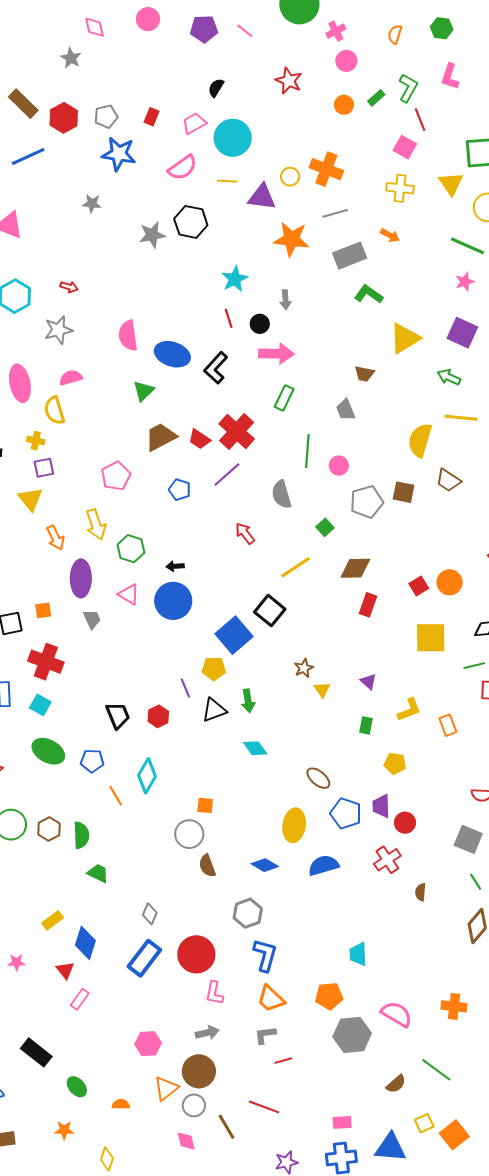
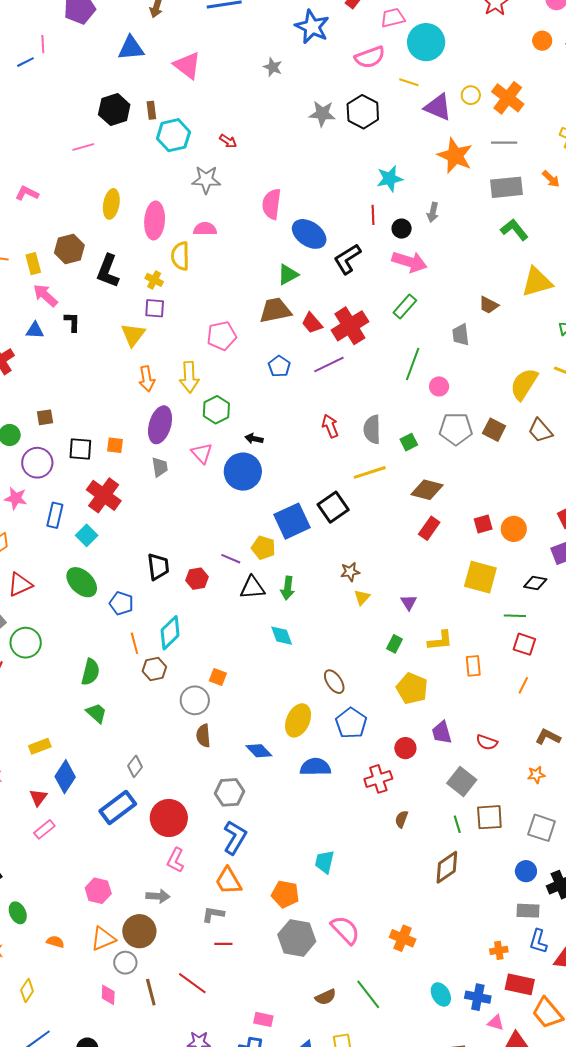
green triangle: (143, 391) -> (288, 275), moved
gray semicircle: (282, 494) -> (372, 429), moved
purple line: (185, 688) -> (231, 559), turned -60
yellow pentagon: (395, 764) -> (412, 688), size x1.4
purple trapezoid: (381, 806) -> (442, 733), moved, turned -30
brown hexagon: (49, 829) -> (154, 669), moved

